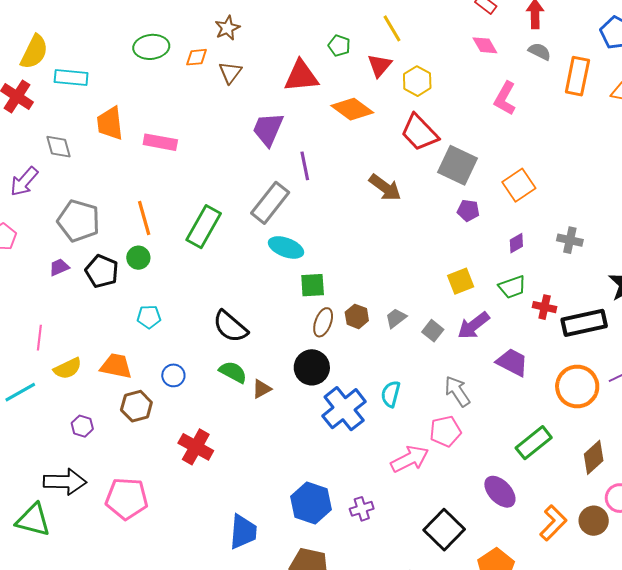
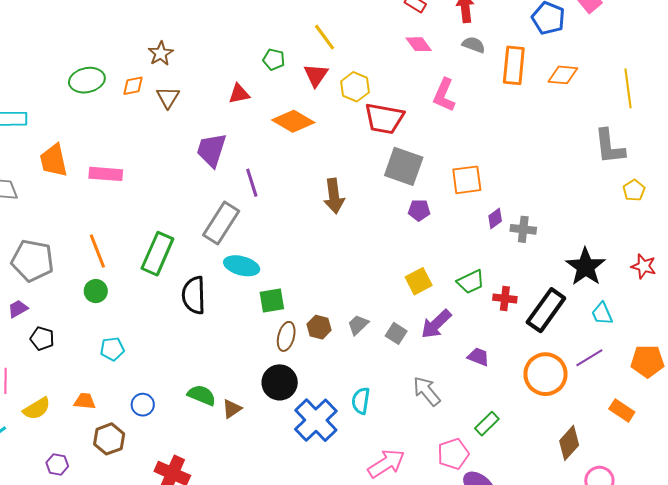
red triangle: (301, 76) -> (239, 94), size x0.6
red trapezoid: (419, 133) -> (384, 119), moved, turned -30
orange square: (519, 185) -> (467, 180), turned 32
brown arrow: (385, 188) -> (334, 196), turned 52
purple diamond: (516, 243) -> (495, 219), moved
black pentagon: (102, 271) -> (42, 339), moved, size x0.7
black rectangle: (584, 323) -> (546, 310), turned -36
black semicircle: (230, 327) -> (194, 295), moved, turned 54
purple trapezoid: (512, 362) -> (478, 357), size x0.7
orange trapezoid: (116, 366) -> (85, 401), size x0.7
pink pentagon: (445, 431) -> (453, 454), moved
green rectangle: (534, 443) -> (487, 424), moved, size x0.7

